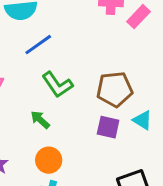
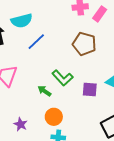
green L-shape: (57, 85) -> (63, 78), moved
brown pentagon: (115, 89) -> (84, 44), moved, turned 30

